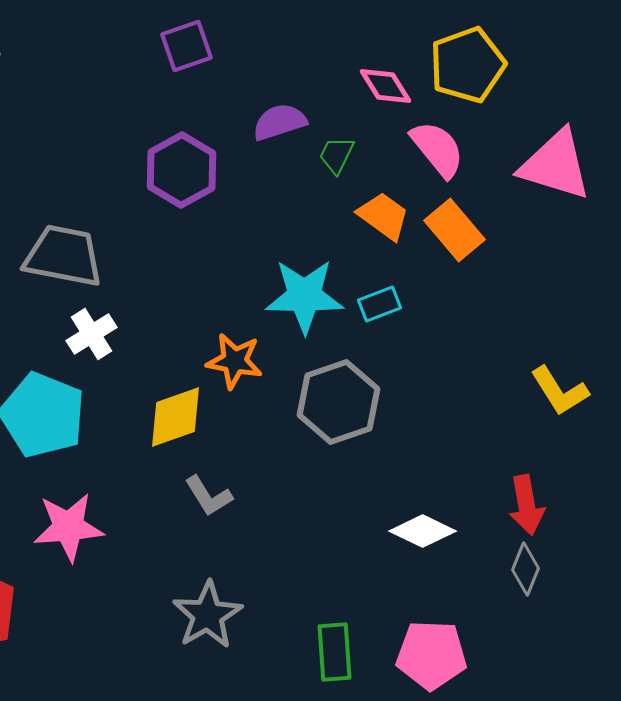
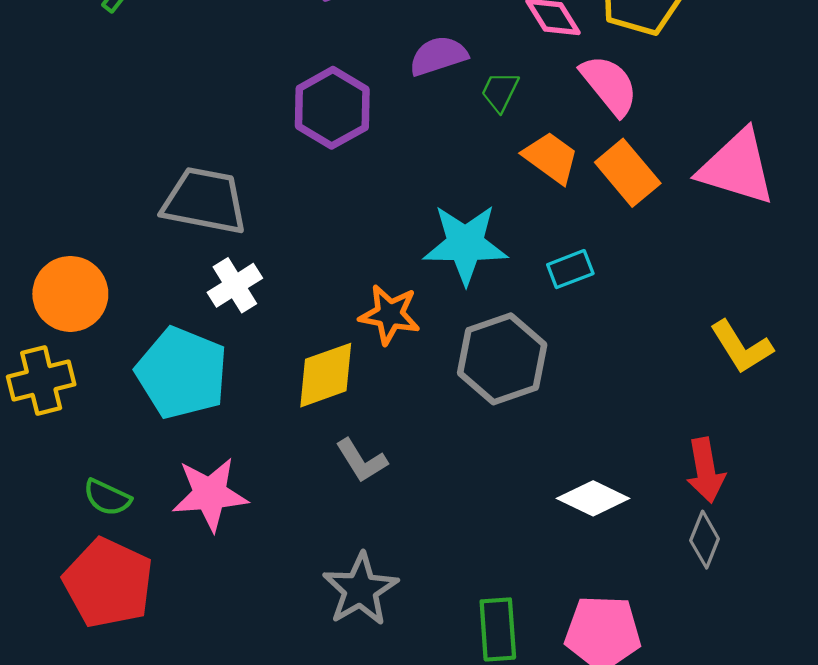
pink triangle: (556, 165) -> (737, 167), moved
cyan rectangle: (380, 304) -> (570, 269), moved

